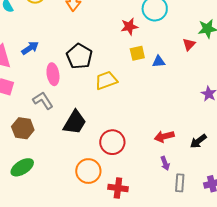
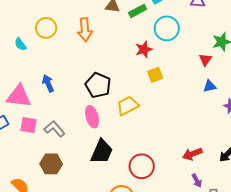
blue arrow: (30, 48) -> (48, 83), turned -72
blue triangle: (159, 61) -> (210, 86), moved
pink ellipse: (53, 74) -> (92, 117), moved
gray L-shape: (43, 101) -> (55, 129), moved

